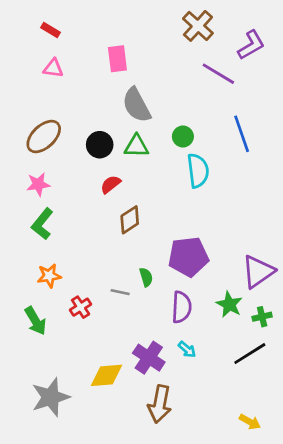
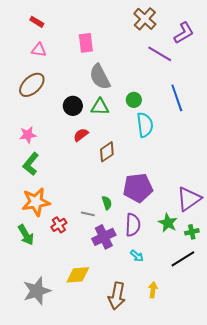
brown ellipse: (44, 136) -> (32, 85), moved
brown diamond: (130, 220) -> (107, 152), moved
orange star: (49, 276) -> (36, 202), size x1.6
purple cross: (149, 358) -> (104, 237), moved, turned 30
yellow arrow: (250, 422) -> (153, 290), moved, turned -112

